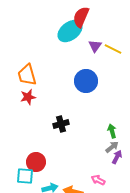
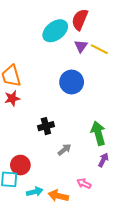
red semicircle: (81, 17) -> (80, 19), moved
green arrow: (112, 131) -> (98, 133), size x1.6
gray arrow: (112, 147) -> (64, 150), moved

